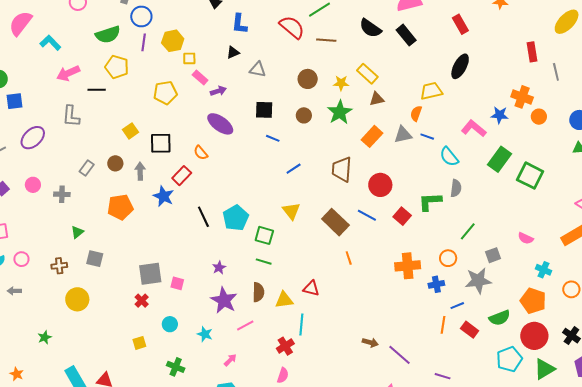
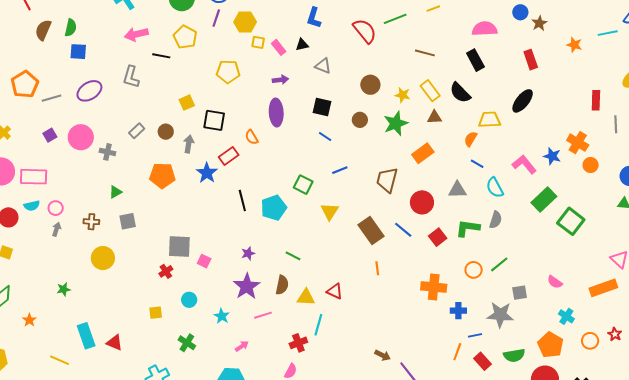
black semicircle: (370, 28) -> (460, 93), moved
brown line: (326, 40) -> (425, 53), moved
pink rectangle: (200, 78) -> (279, 47), moved
purple ellipse: (220, 124) -> (276, 113), turned 40
gray triangle: (403, 135) -> (457, 190), moved
pink circle: (33, 185) -> (81, 137), size x1.6
green square: (264, 235) -> (303, 185), moved
orange circle: (448, 258) -> (474, 270), moved
gray square: (95, 259) -> (128, 221), turned -36
gray arrow: (14, 291) -> (57, 229), moved, turned 96

